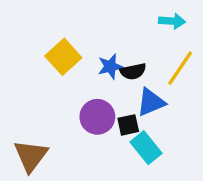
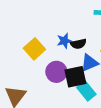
yellow square: (63, 57) -> (34, 49), moved
black square: (128, 125) -> (75, 77), size x1.6

